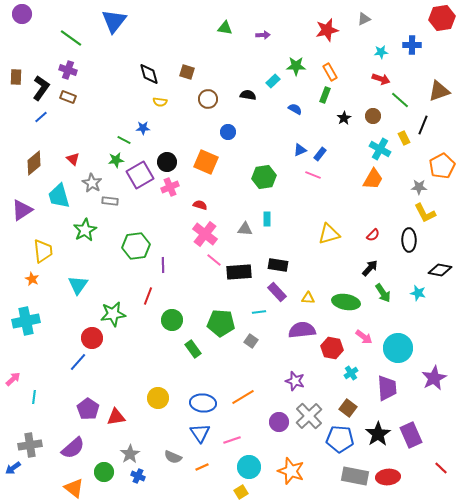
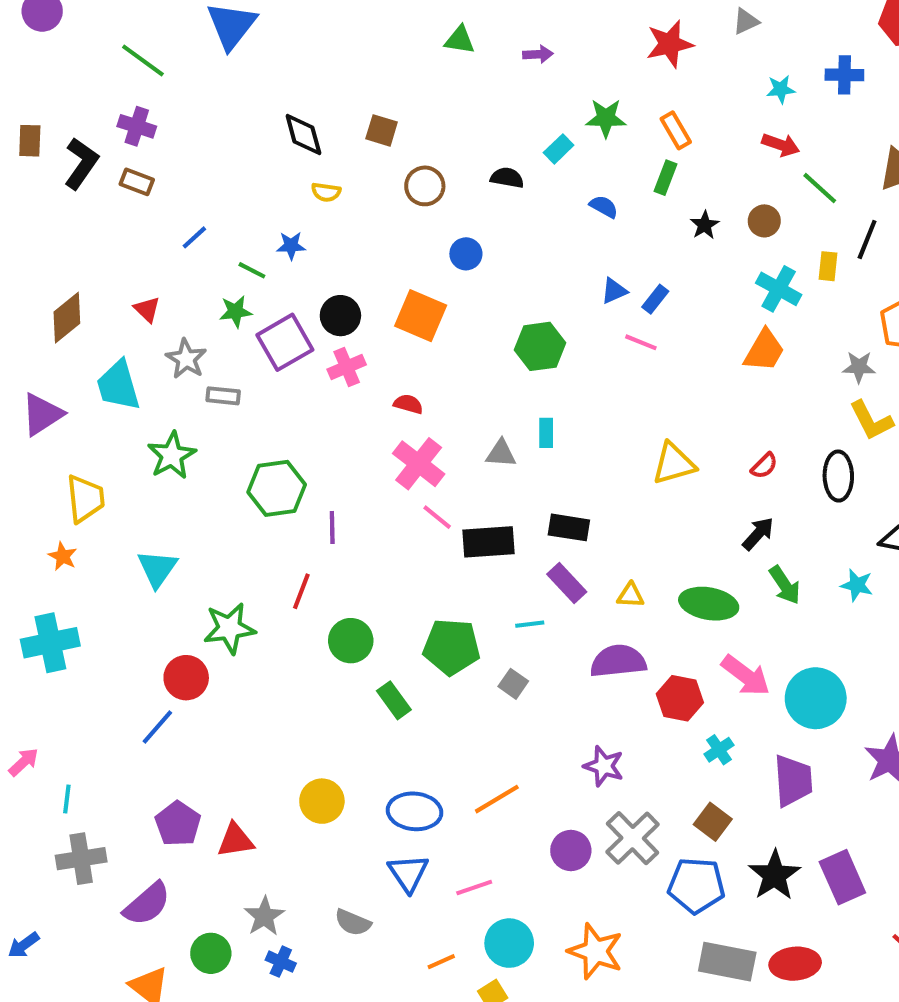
blue line: (41, 117) -> (194, 237), moved
yellow rectangle: (404, 138) -> (828, 266), turned 32
pink arrow: (364, 337) -> (746, 676), size x1.4
gray cross: (30, 445) -> (81, 859), moved
orange line: (202, 467) -> (441, 962), moved

